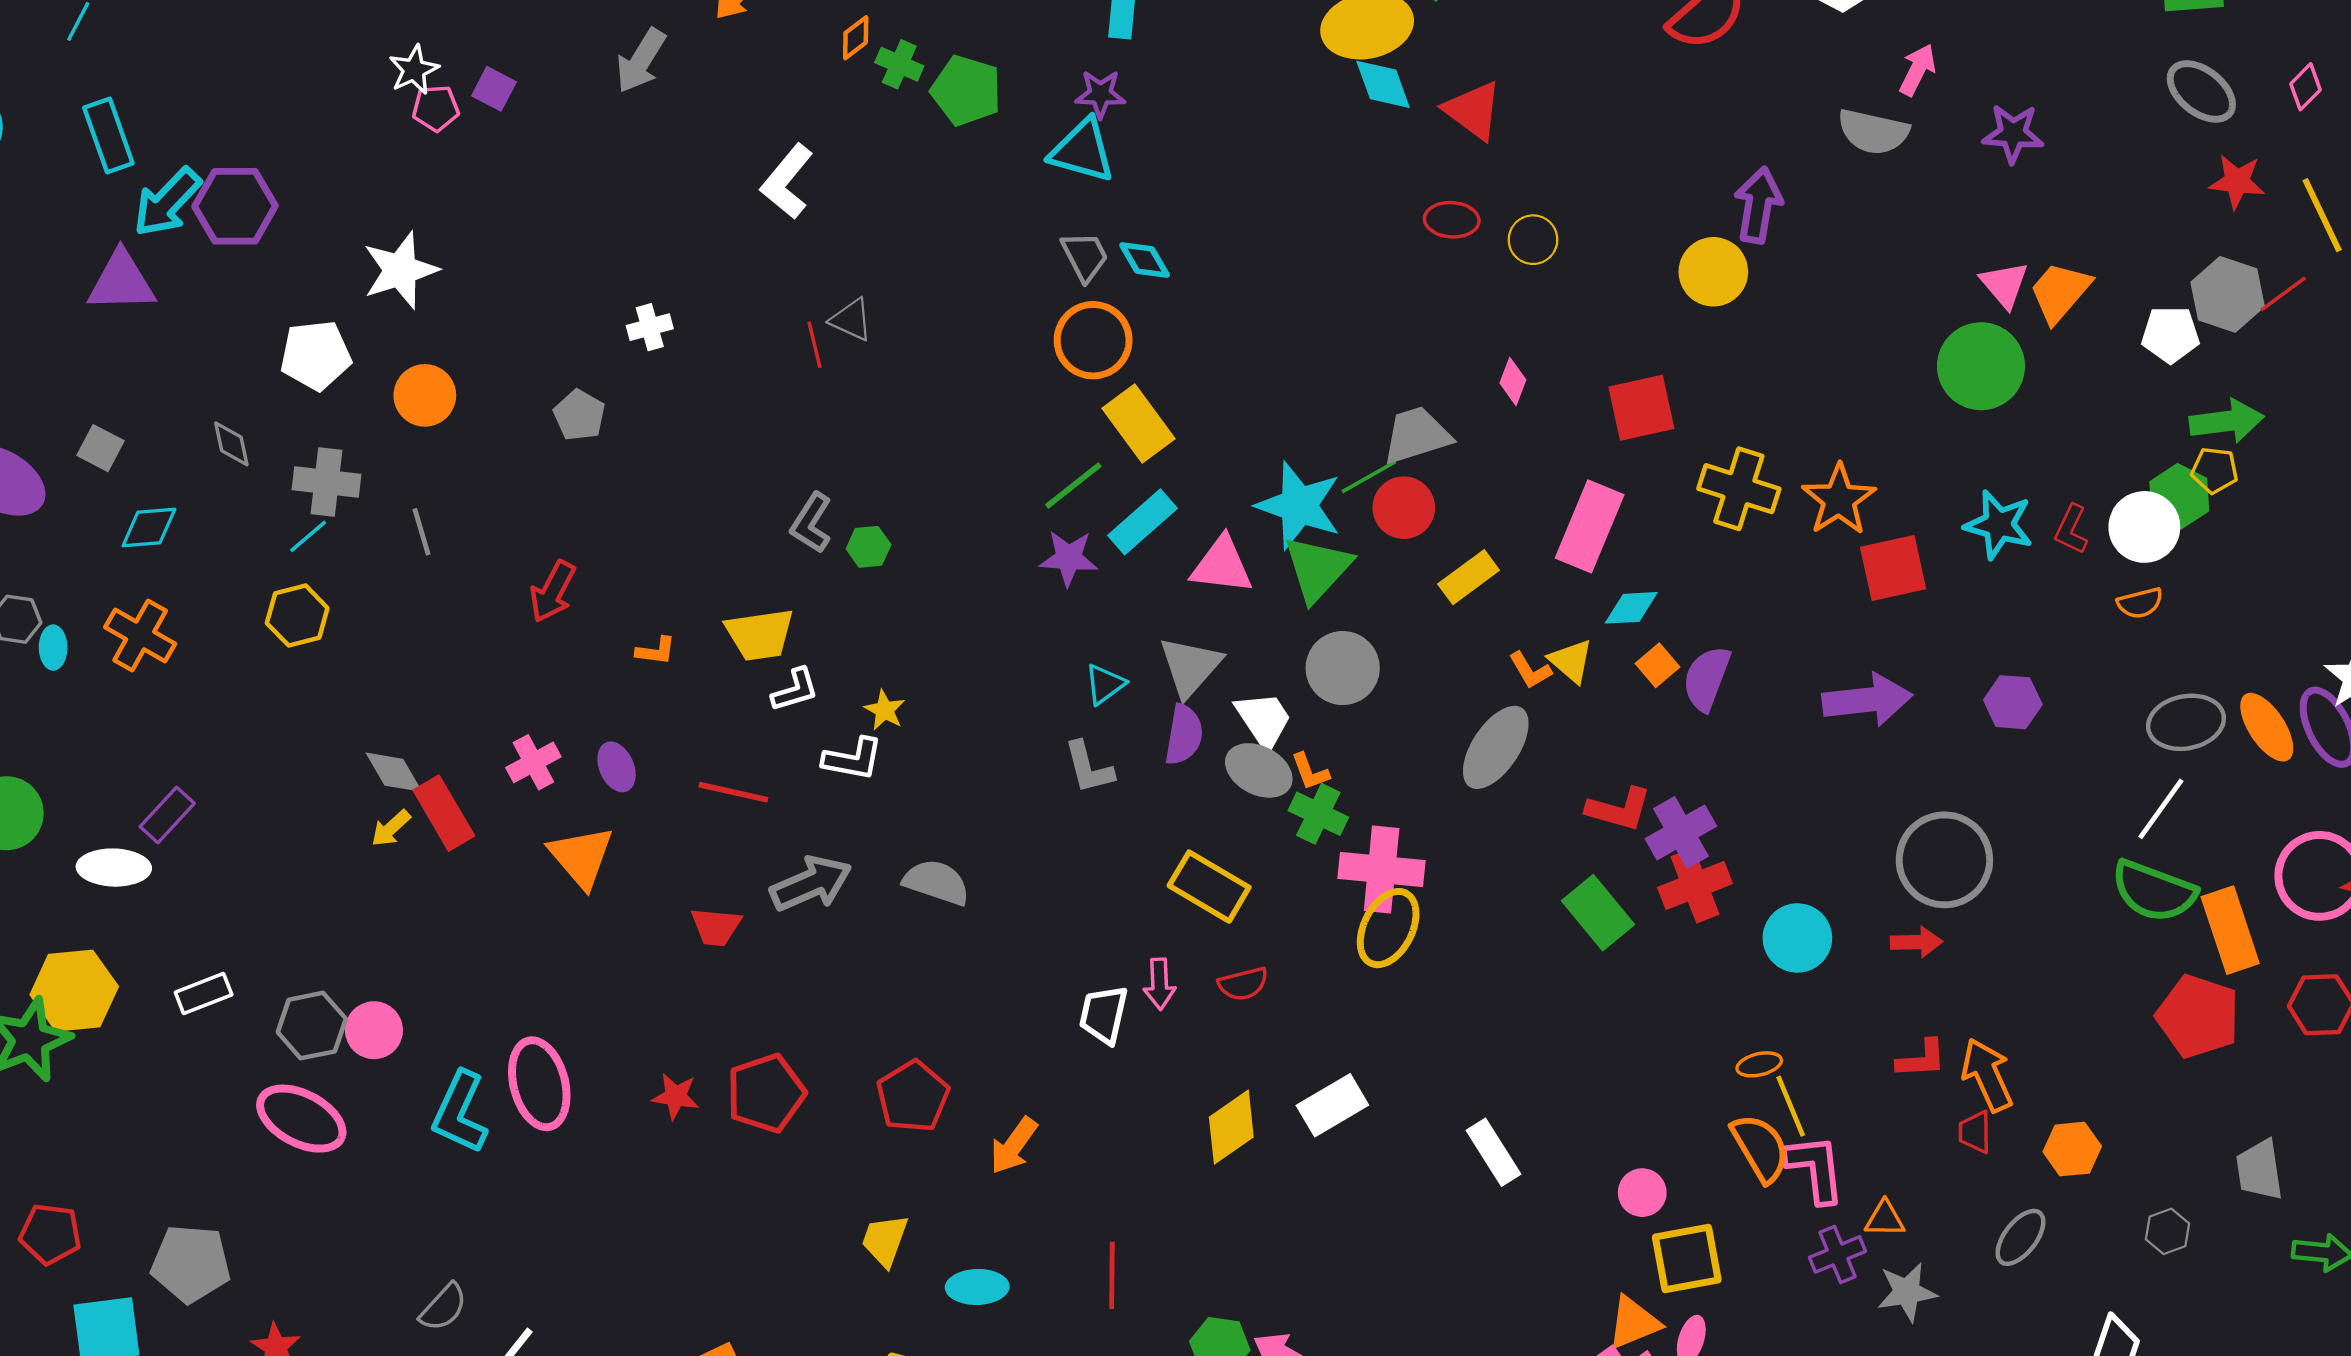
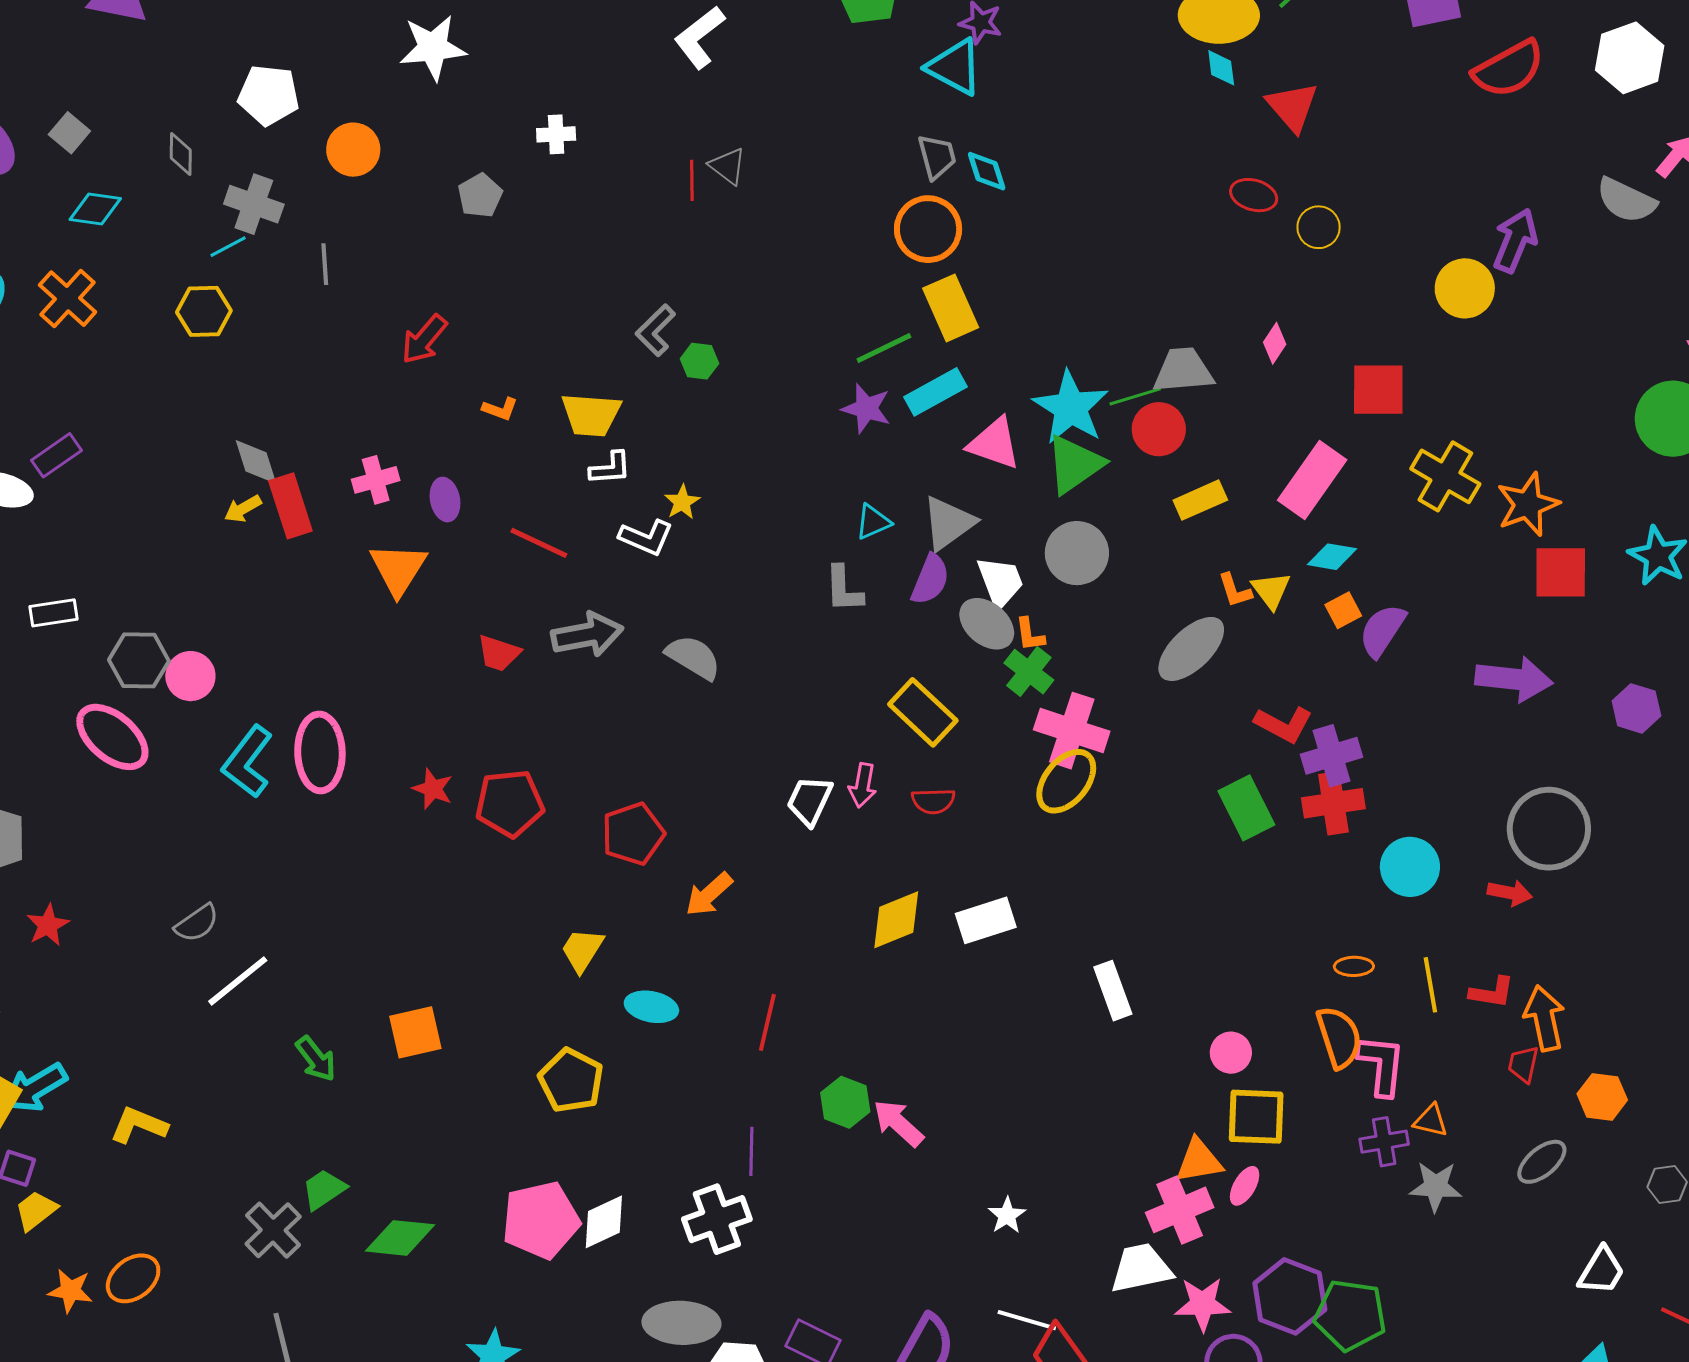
cyan diamond: (1383, 84) -> (1221, 68), size x0.7
white star: (400, 270) -> (433, 48), moved
yellow line: (1791, 1106) -> (1430, 985), moved

